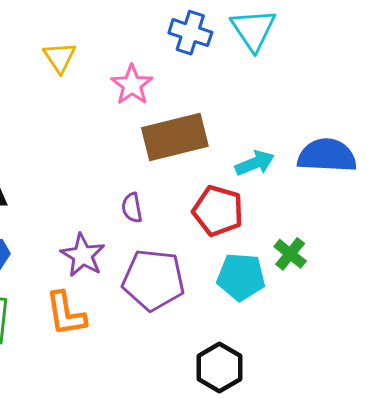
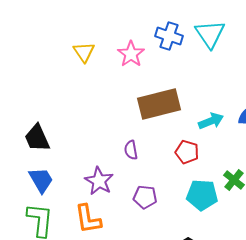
pink star: (132, 85) -> (131, 54), moved
red pentagon: (218, 211) -> (187, 152), size x0.7
purple pentagon: (153, 280) -> (145, 197), size x0.6

